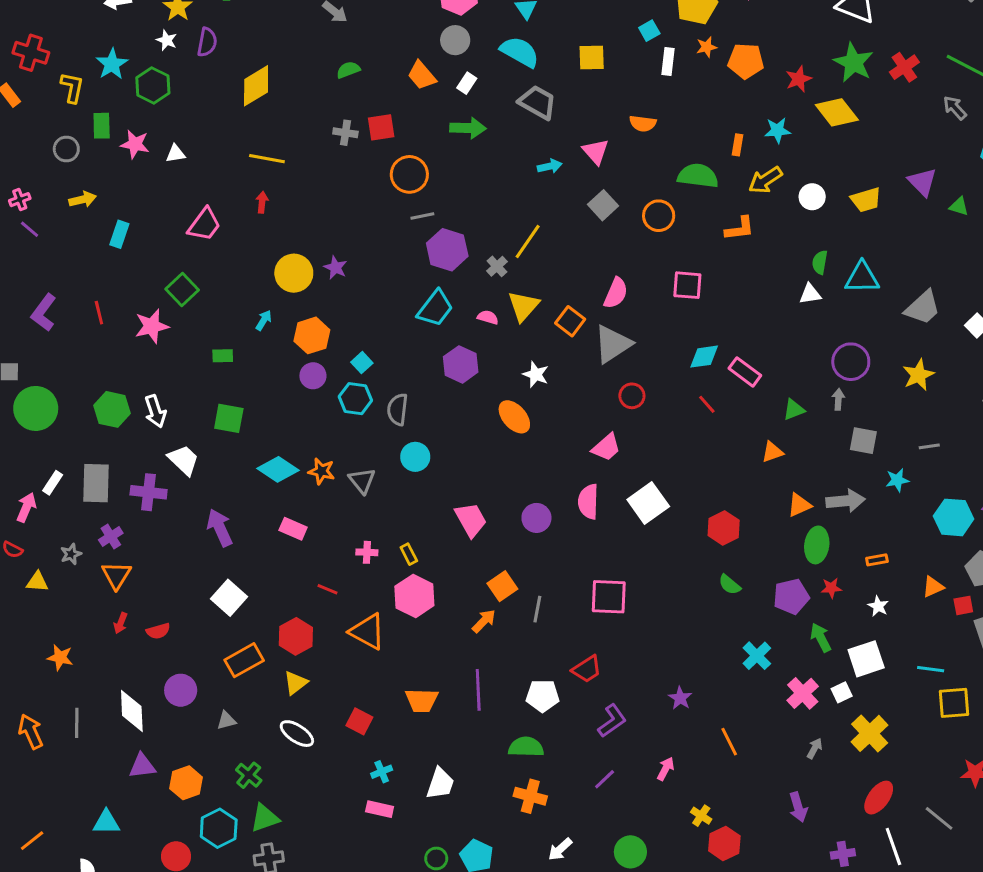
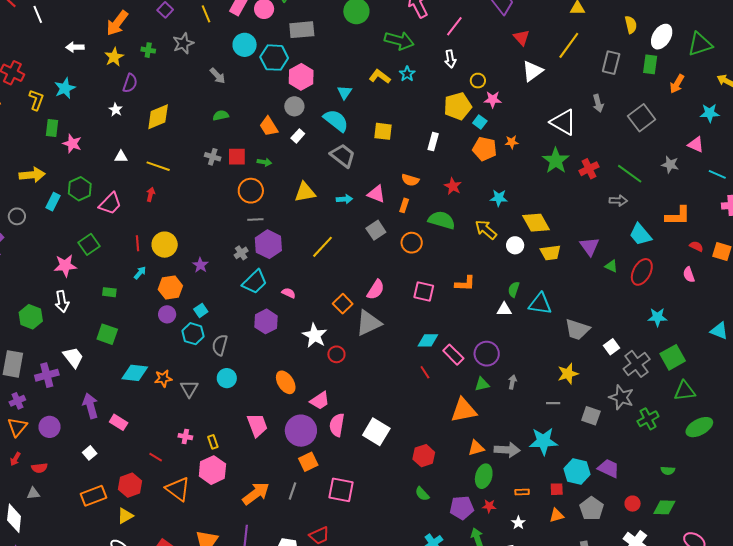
cyan square: (649, 31) -> (480, 122), moved, turned -32
white star: (167, 40) -> (116, 110), moved
orange star: (707, 47) -> (512, 142), moved
red star: (799, 79) -> (453, 186), moved, turned -30
green hexagon: (153, 85) -> (80, 189), moved
gray arrow: (955, 108) -> (618, 201), turned 126
yellow diamond: (837, 112) -> (536, 223), moved
green arrow: (468, 128) -> (264, 162), moved, size x0.6
orange rectangle: (737, 145) -> (404, 205), moved
gray circle: (66, 149) -> (17, 216), moved
pink triangle: (596, 152) -> (376, 194), turned -36
white triangle: (176, 154) -> (121, 157), moved
yellow arrow: (765, 180) -> (486, 230), turned 65
yellow arrow: (83, 199) -> (32, 175), size x1.4
orange L-shape: (740, 229) -> (465, 283), moved
gray cross: (497, 266) -> (241, 253), moved
purple star: (336, 268) -> (200, 265), moved
yellow triangle: (523, 306) -> (305, 192), moved, turned 30
gray trapezoid: (923, 307) -> (577, 329), turned 52
red line: (99, 313) -> (138, 243), moved
purple circle: (851, 362) -> (487, 354), moved
white star: (536, 374) -> (315, 336), size x1.4
red circle: (632, 396) -> (336, 354), moved
white arrow: (155, 411) -> (62, 301), moved
orange ellipse: (514, 417) -> (286, 382), moved
gray square: (863, 441) -> (591, 416), moved
gray line: (929, 446) -> (553, 403), moved
pink trapezoid: (606, 447) -> (320, 401), moved
orange triangle: (772, 452) -> (464, 410), size x1.8
cyan diamond: (278, 469) -> (135, 373), turned -36
orange star: (321, 471) -> (163, 378), turned -30
cyan star: (897, 480) -> (543, 441), size x1.8
purple cross: (149, 492) -> (47, 375), turned -30
white square: (648, 503) -> (376, 432), turned -32
purple circle: (536, 518) -> (301, 431), size x1.6
pink rectangle: (293, 529) -> (119, 422), moved
orange square: (502, 586) -> (308, 462), moved
white square: (229, 598) -> (90, 453), size x0.6
red square: (963, 605) -> (557, 489), moved
orange arrow: (484, 621) -> (256, 494), size x1.6
purple circle: (181, 690) -> (50, 427), moved
gray triangle: (226, 720) -> (33, 493), moved

